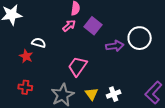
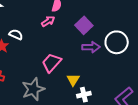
purple square: (93, 26) -> (84, 25), moved
yellow triangle: (92, 94) -> (73, 80), moved

